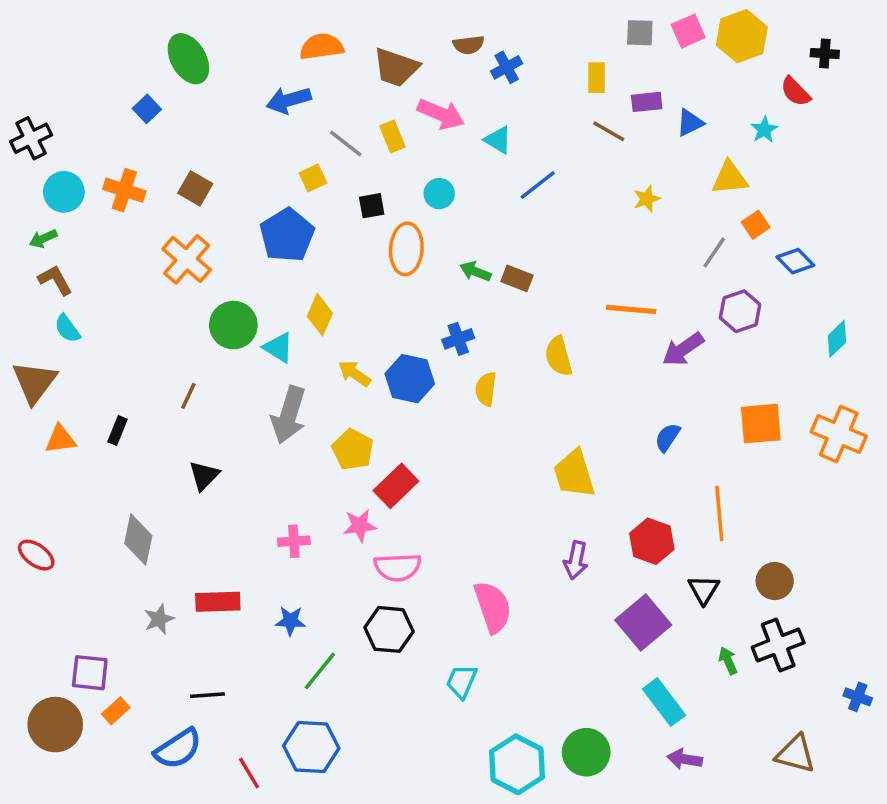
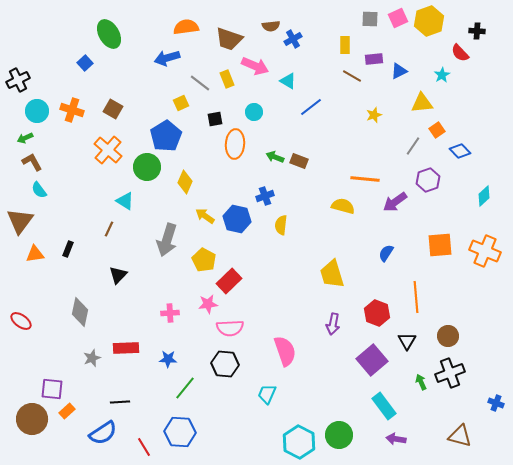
green circle: (233, 325) -> (147, 167), moved
cyan triangle: (278, 348) -> (125, 201), moved
yellow semicircle: (559, 356) -> (343, 206), moved, turned 120

